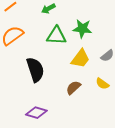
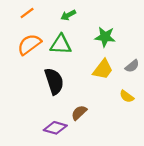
green triangle: (56, 36) -> (61, 44), moved
brown semicircle: (73, 88) -> (79, 113), moved

